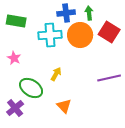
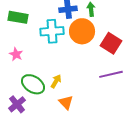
red square: (109, 32) -> (111, 43), moved
yellow arrow: (56, 74) -> (56, 81), moved

